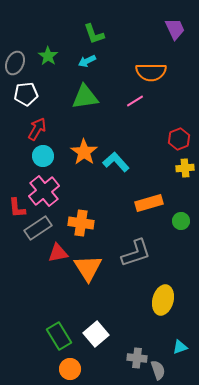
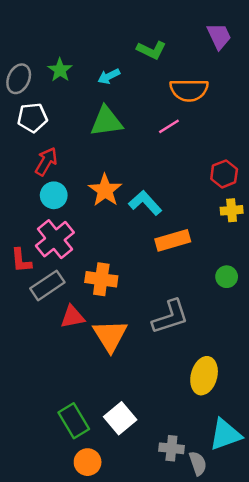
green L-shape: (94, 34) -> (151, 50), moved, turned -45
orange rectangle: (149, 203) -> (173, 240), moved
cyan triangle: (180, 347) -> (225, 435), size x1.8

